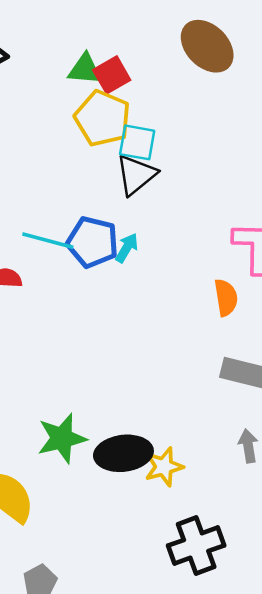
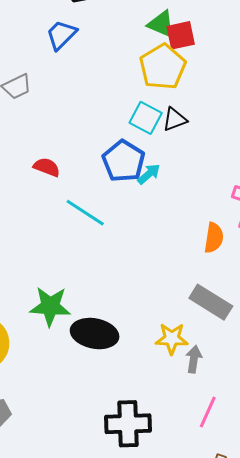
cyan square: (137, 142) -> (146, 118), moved
black triangle: (136, 175) -> (175, 119), size x0.7
cyan line: (48, 241) -> (85, 213), moved
yellow star: (164, 467) -> (172, 339), moved

